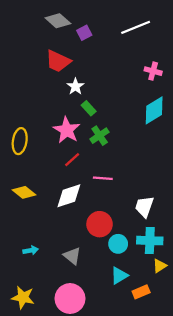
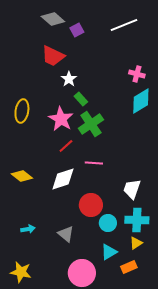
pink cross: (153, 71) -> (137, 74), moved
green cross: (100, 136) -> (91, 124), size x1.4
yellow ellipse: (20, 141) -> (22, 111), moved
yellow triangle: (160, 266) -> (136, 243), moved
pink circle: (70, 299) -> (82, 273), moved

